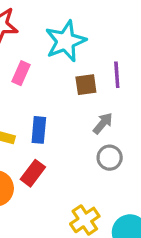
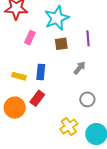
brown square: (86, 85) -> (61, 44), moved
gray circle: (110, 158) -> (87, 99), moved

